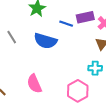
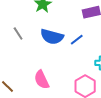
blue line: (66, 24) -> (77, 40), moved, turned -56

